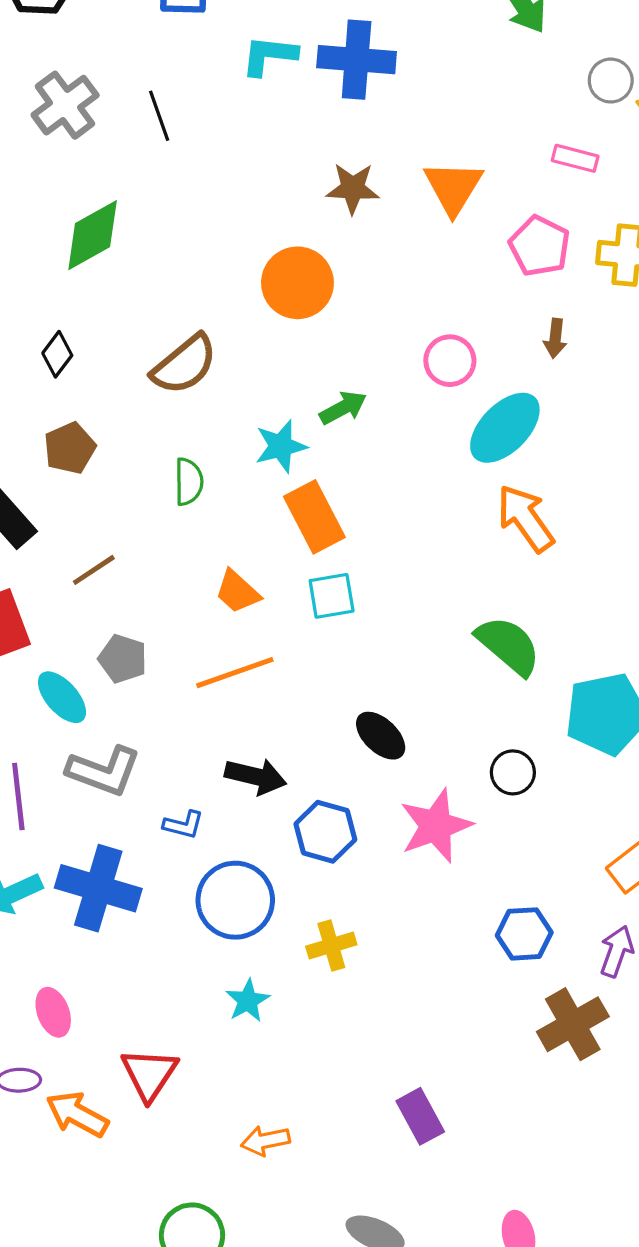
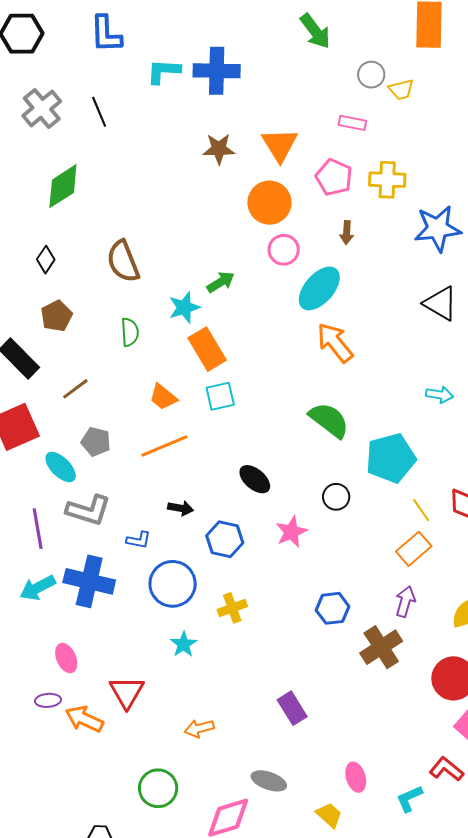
orange circle: (297, 283) -> (269, 203), moved
brown semicircle: (184, 365) -> (123, 261), turned 111
black arrow: (256, 776) -> (181, 508), size x0.7
pink star: (436, 826) -> (291, 532), size x0.7
blue hexagon: (524, 934) -> (333, 608), moved

